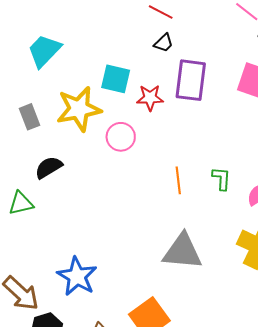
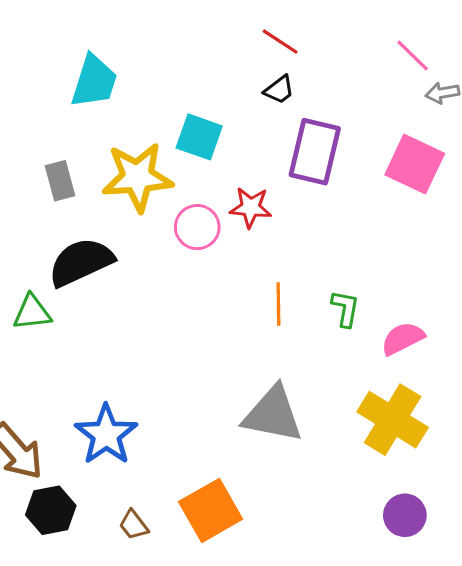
cyan trapezoid: (44, 51) -> (94, 81), turned 147
red star: (150, 98) -> (251, 207), moved
black semicircle: (49, 167) -> (81, 262), size x1.5

